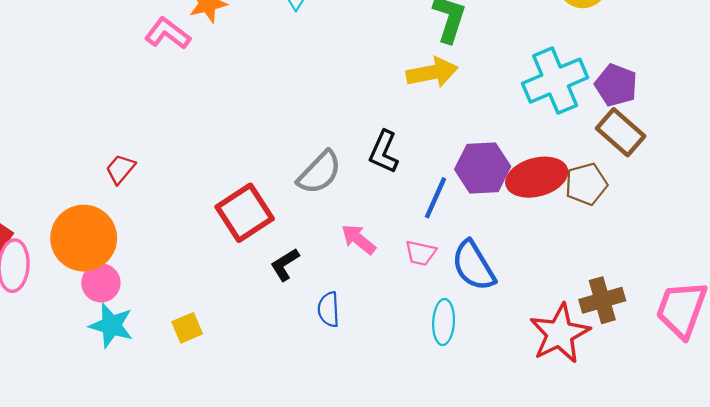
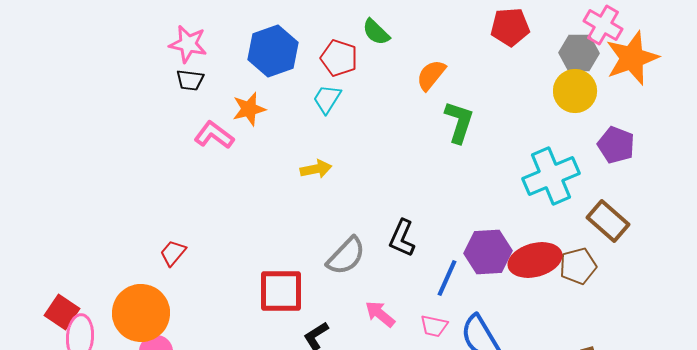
yellow arrow: (432, 73) -> (316, 169), moved, size x0.7
purple pentagon: (616, 85) -> (616, 145), moved
red square: (245, 213) -> (281, 291), turned 33

